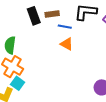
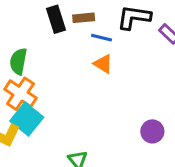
cyan square: (18, 83) -> (27, 119), size x1.5

